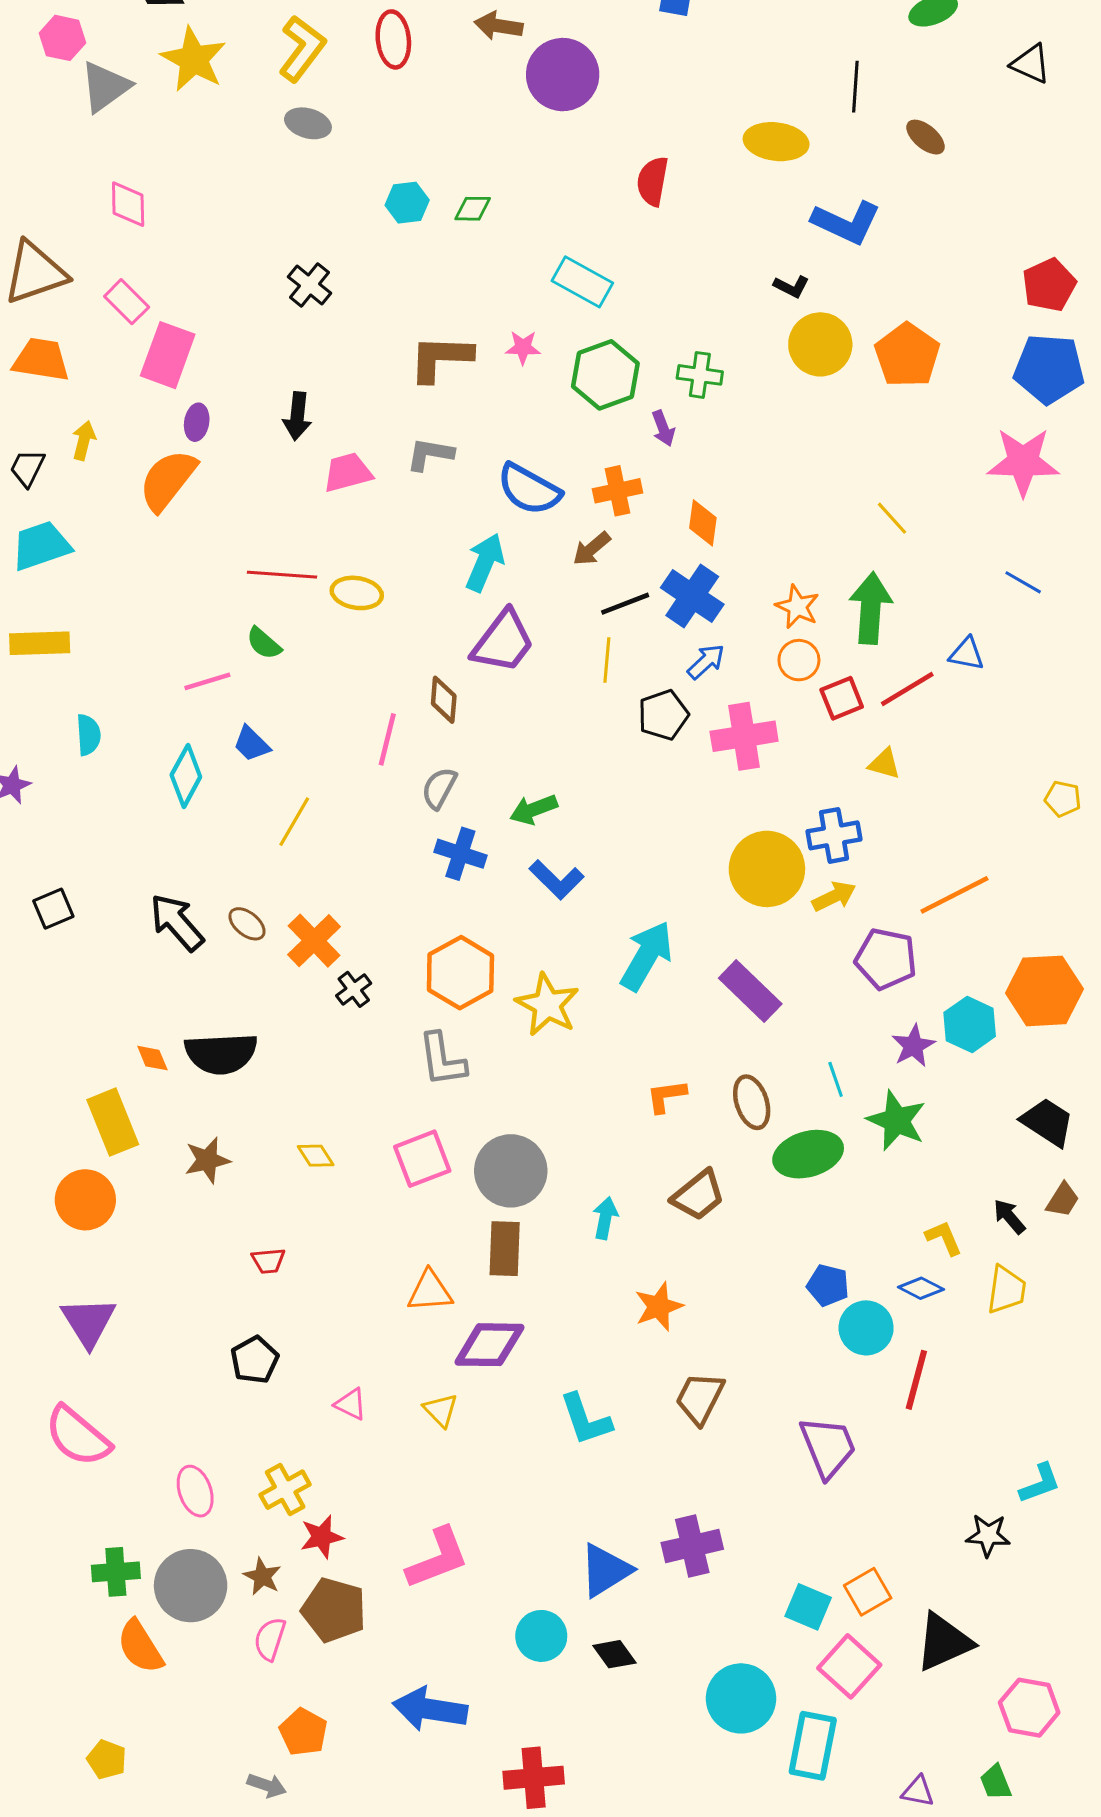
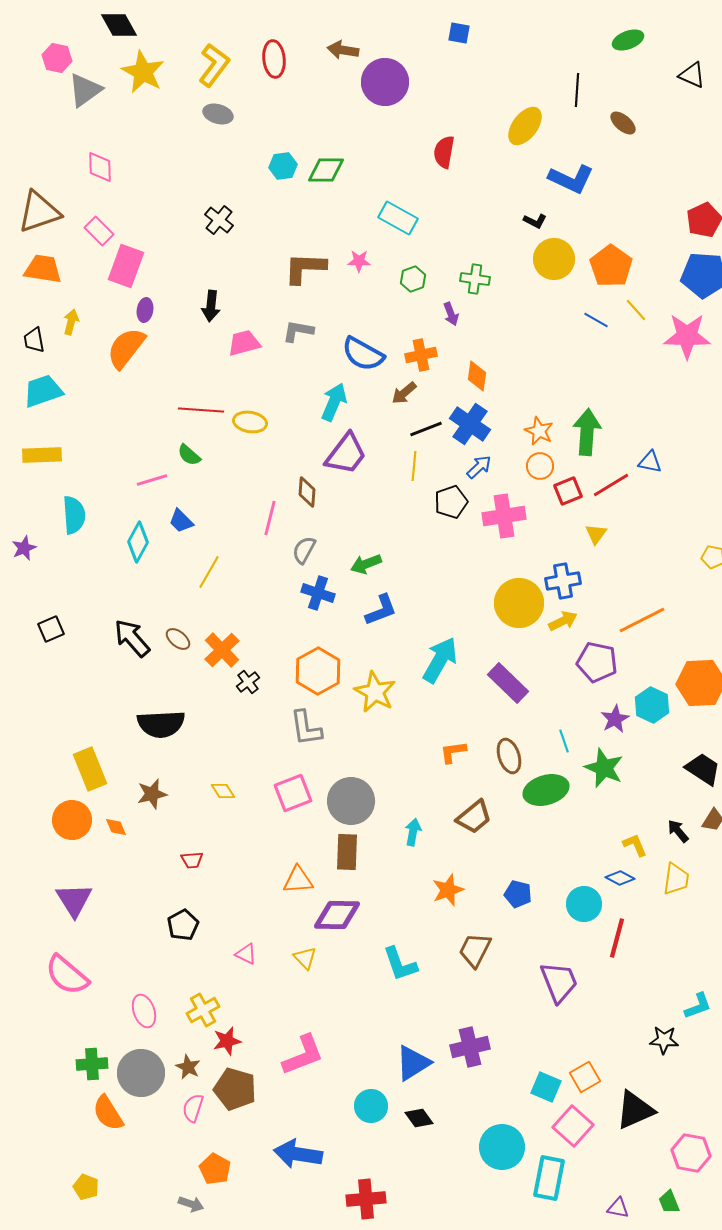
yellow ellipse: (776, 142) -> (525, 126), turned -60
green diamond: (473, 209) -> (326, 170), size x1.5
green hexagon: (605, 375) -> (413, 279), size x0.6
black trapezoid: (27, 468) -> (34, 340), turned -36
yellow line: (892, 518) -> (636, 310), moved
blue line: (1023, 582) -> (596, 320), moved
cyan semicircle: (88, 735) -> (74, 515), size x1.4
yellow triangle: (884, 764) -> (596, 534), turned 50
blue L-shape: (557, 880) -> (381, 610), turned -66
orange diamond: (152, 1058) -> (116, 827), moved
blue pentagon: (828, 1285) -> (518, 894), moved

